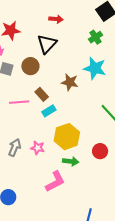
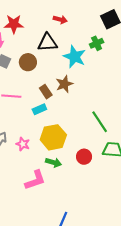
black triangle: (47, 44) -> (47, 43), turned 35
cyan star: (95, 68) -> (74, 57), moved
brown star: (70, 82) -> (64, 84), turned 30
brown rectangle: (42, 94) -> (46, 92), moved

